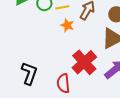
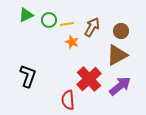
black L-shape: (29, 73) -> (28, 76), moved

